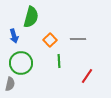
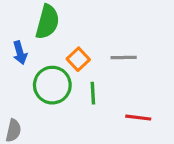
green circle: (21, 63) -> (52, 85), moved
red line: (87, 76) -> (138, 118), turned 63

